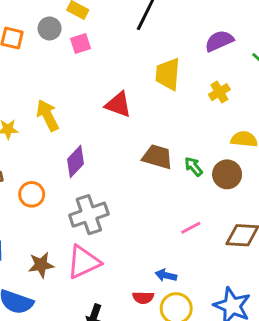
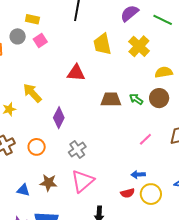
yellow cross: (219, 92) -> (139, 46), size x1.5
gray cross: (89, 215) -> (77, 149), size x0.7
brown star: (41, 265) -> (48, 183), moved, turned 30

